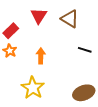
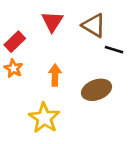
black line: (85, 50) -> (114, 50), moved
brown ellipse: (84, 93) -> (97, 90), moved

